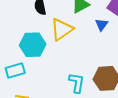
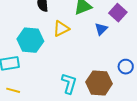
yellow triangle: (62, 29) -> (61, 29), size x0.7

